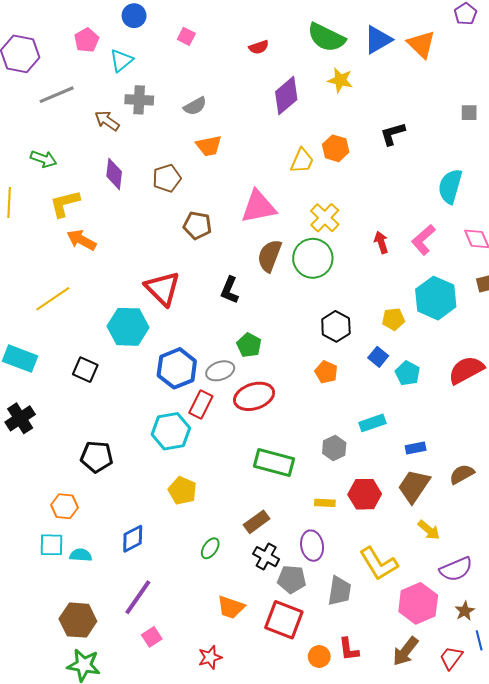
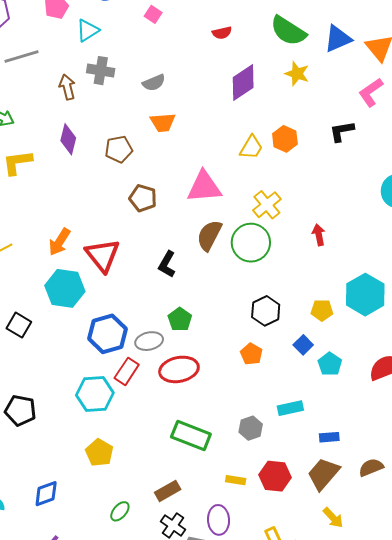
brown arrow: (107, 121) -> (67, 87), turned 35
orange arrow: (82, 240) -> (59, 242), moved, turned -92
pink L-shape: (423, 240) -> (371, 92), moved

